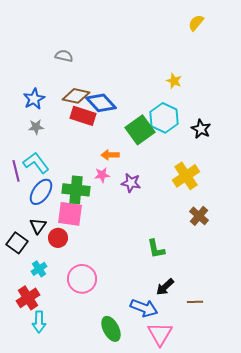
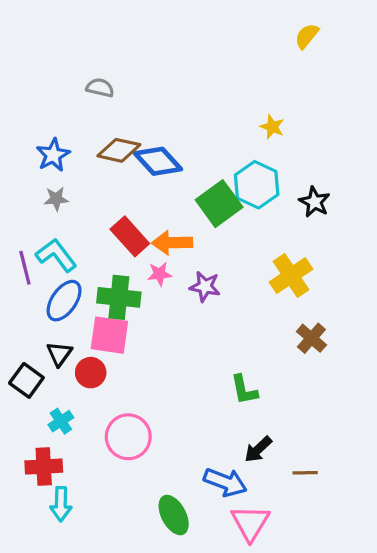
red rectangle: (83, 116) -> (130, 236), moved, turned 30
orange arrow: (110, 155) -> (172, 243), size x1.4
red cross: (28, 298) -> (44, 467), turned 30

